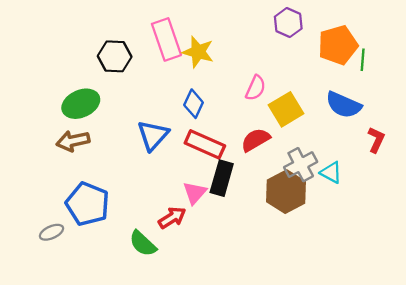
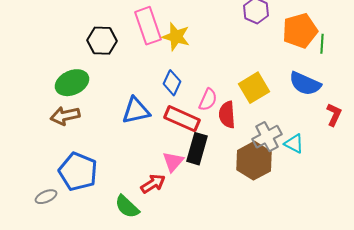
pink semicircle: (256, 88) -> (208, 100), moved
blue triangle: (153, 135) -> (136, 111), turned 36
red semicircle: (256, 140) -> (227, 115), turned -64

